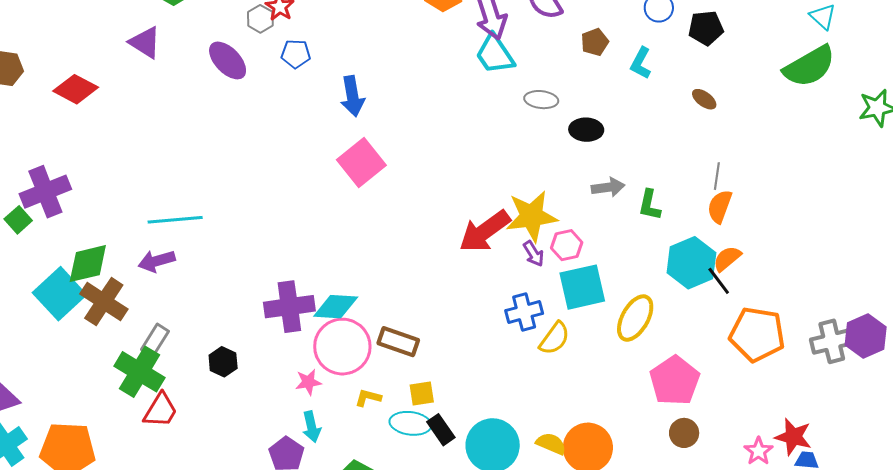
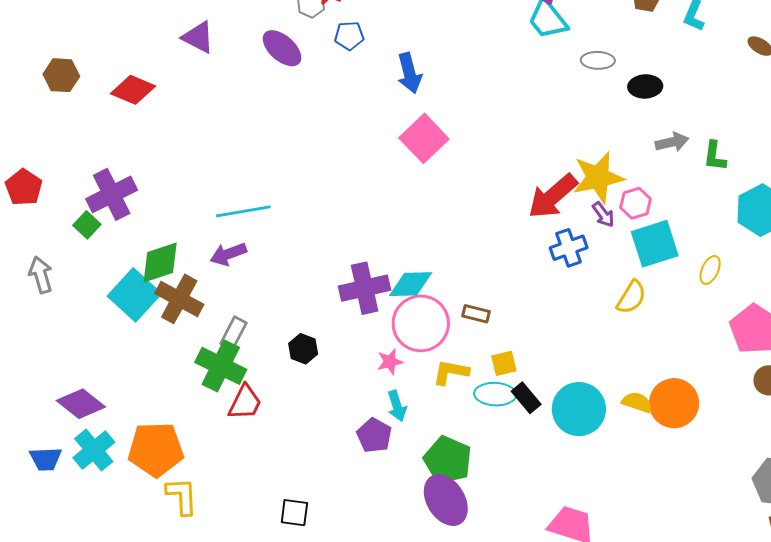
blue cross: (524, 312) -> (569, 248), moved
yellow ellipse: (635, 318) -> (710, 270), size x0.6
brown rectangle: (398, 342) -> (476, 314), size x0.7
yellow L-shape: (368, 398) -> (451, 372), size x1.4

